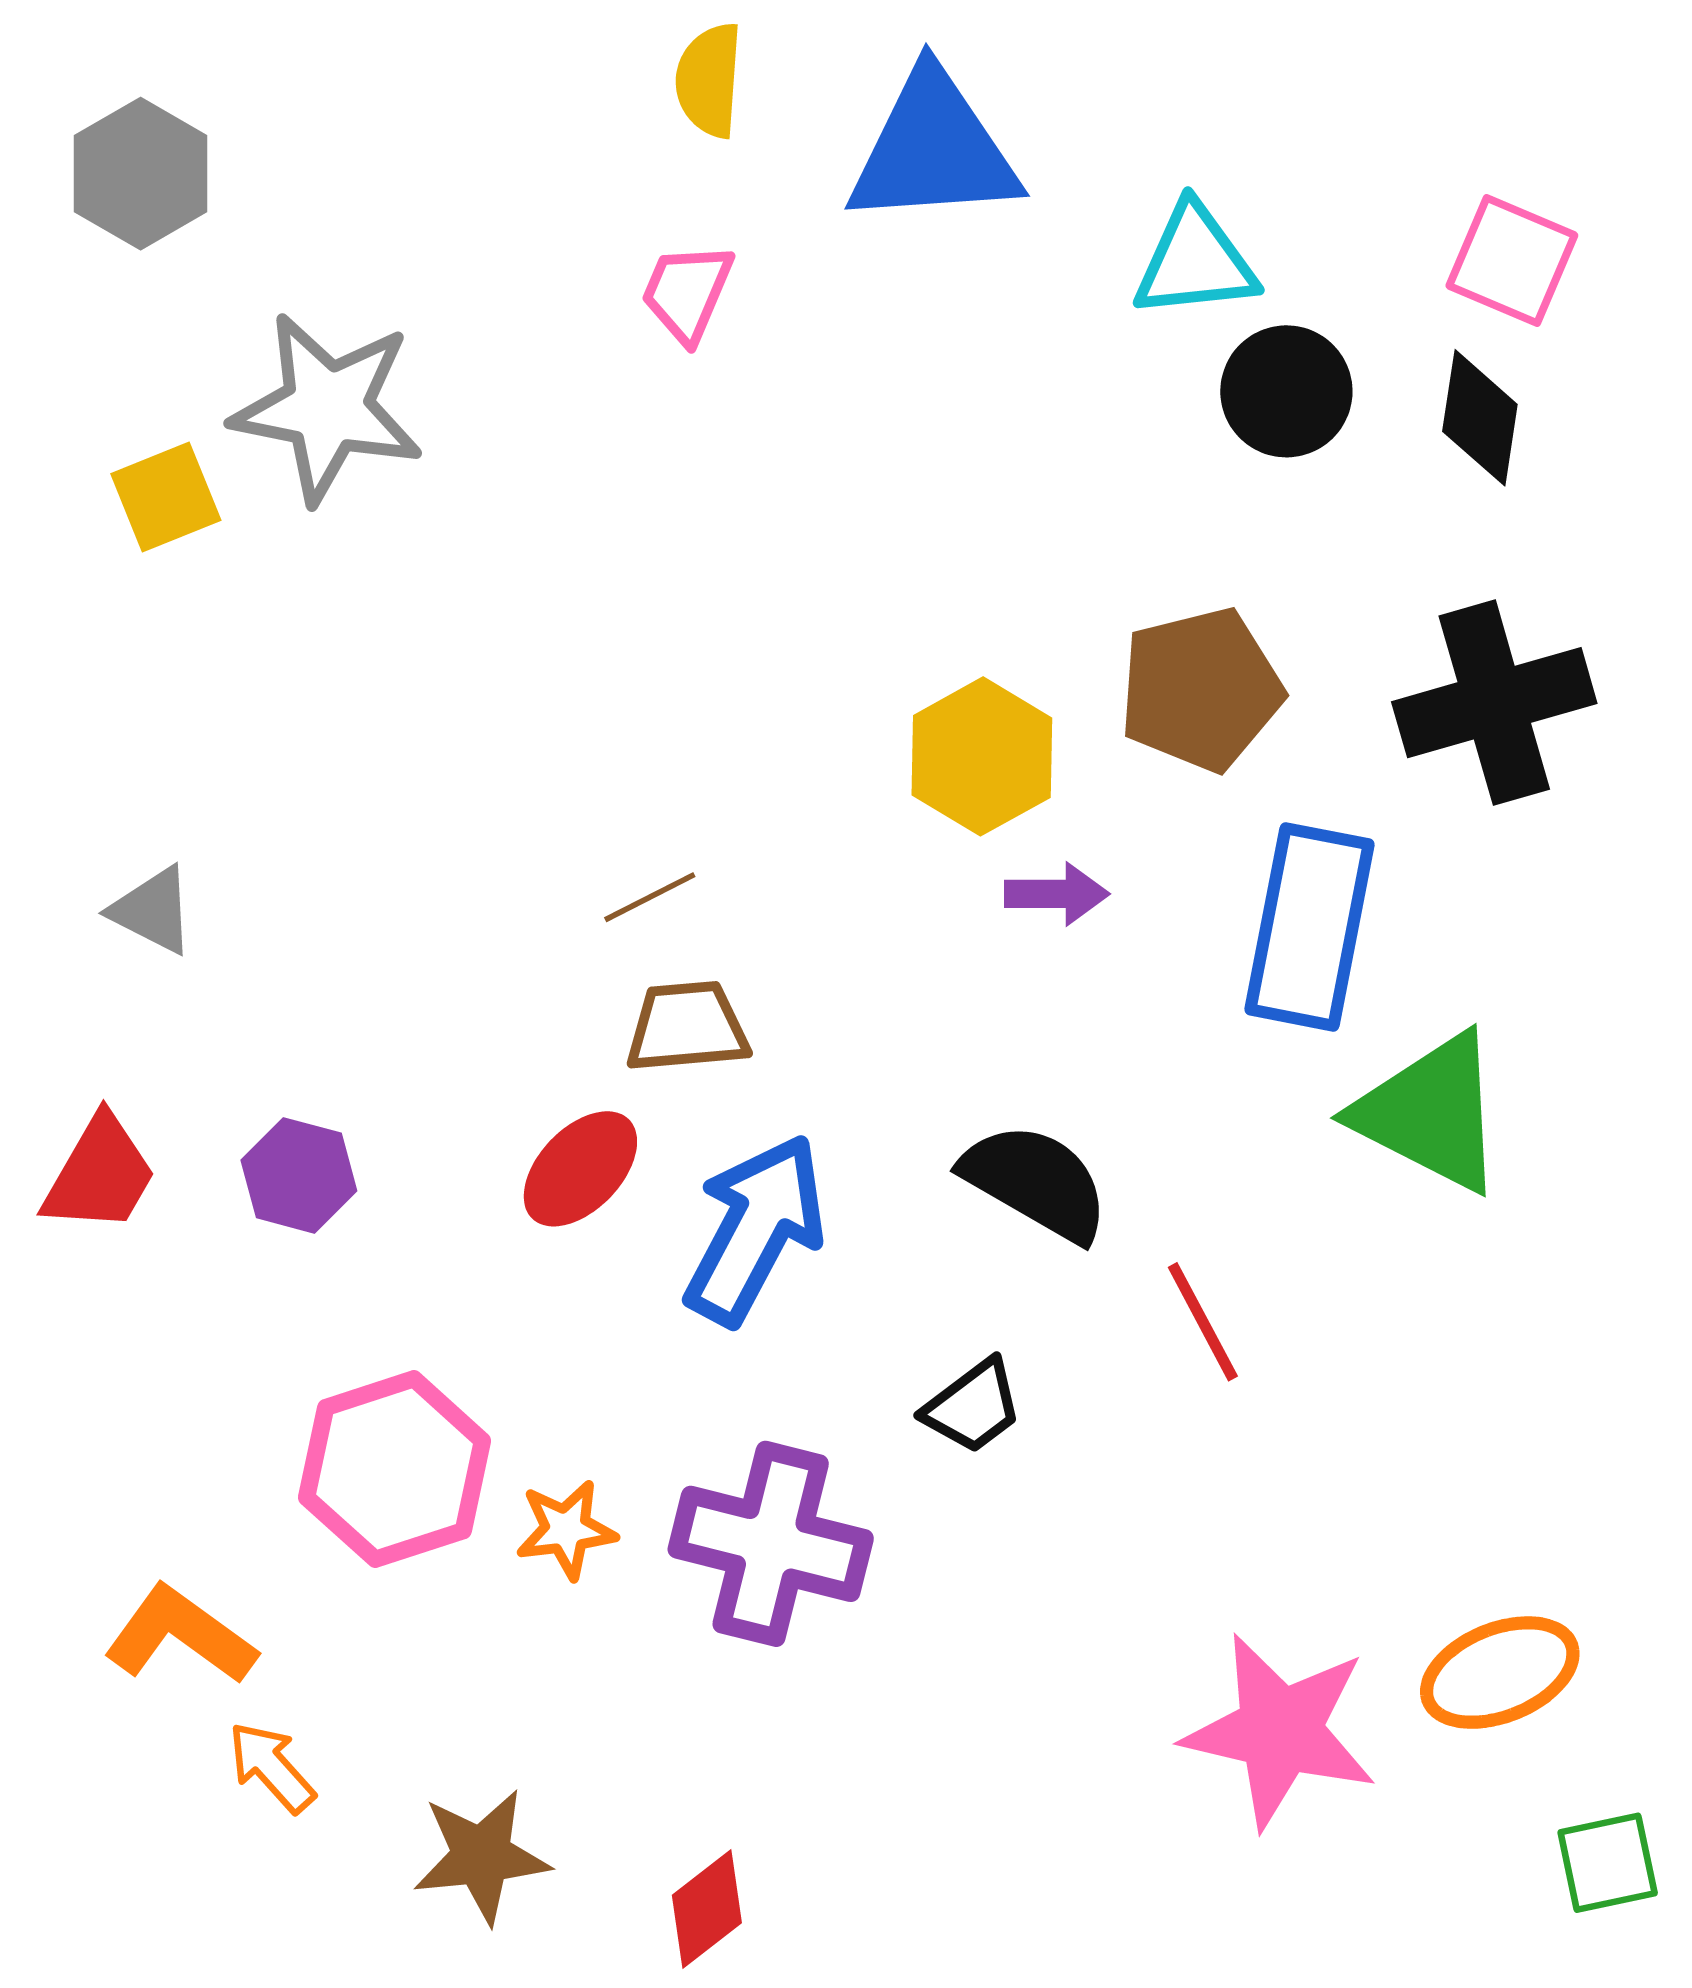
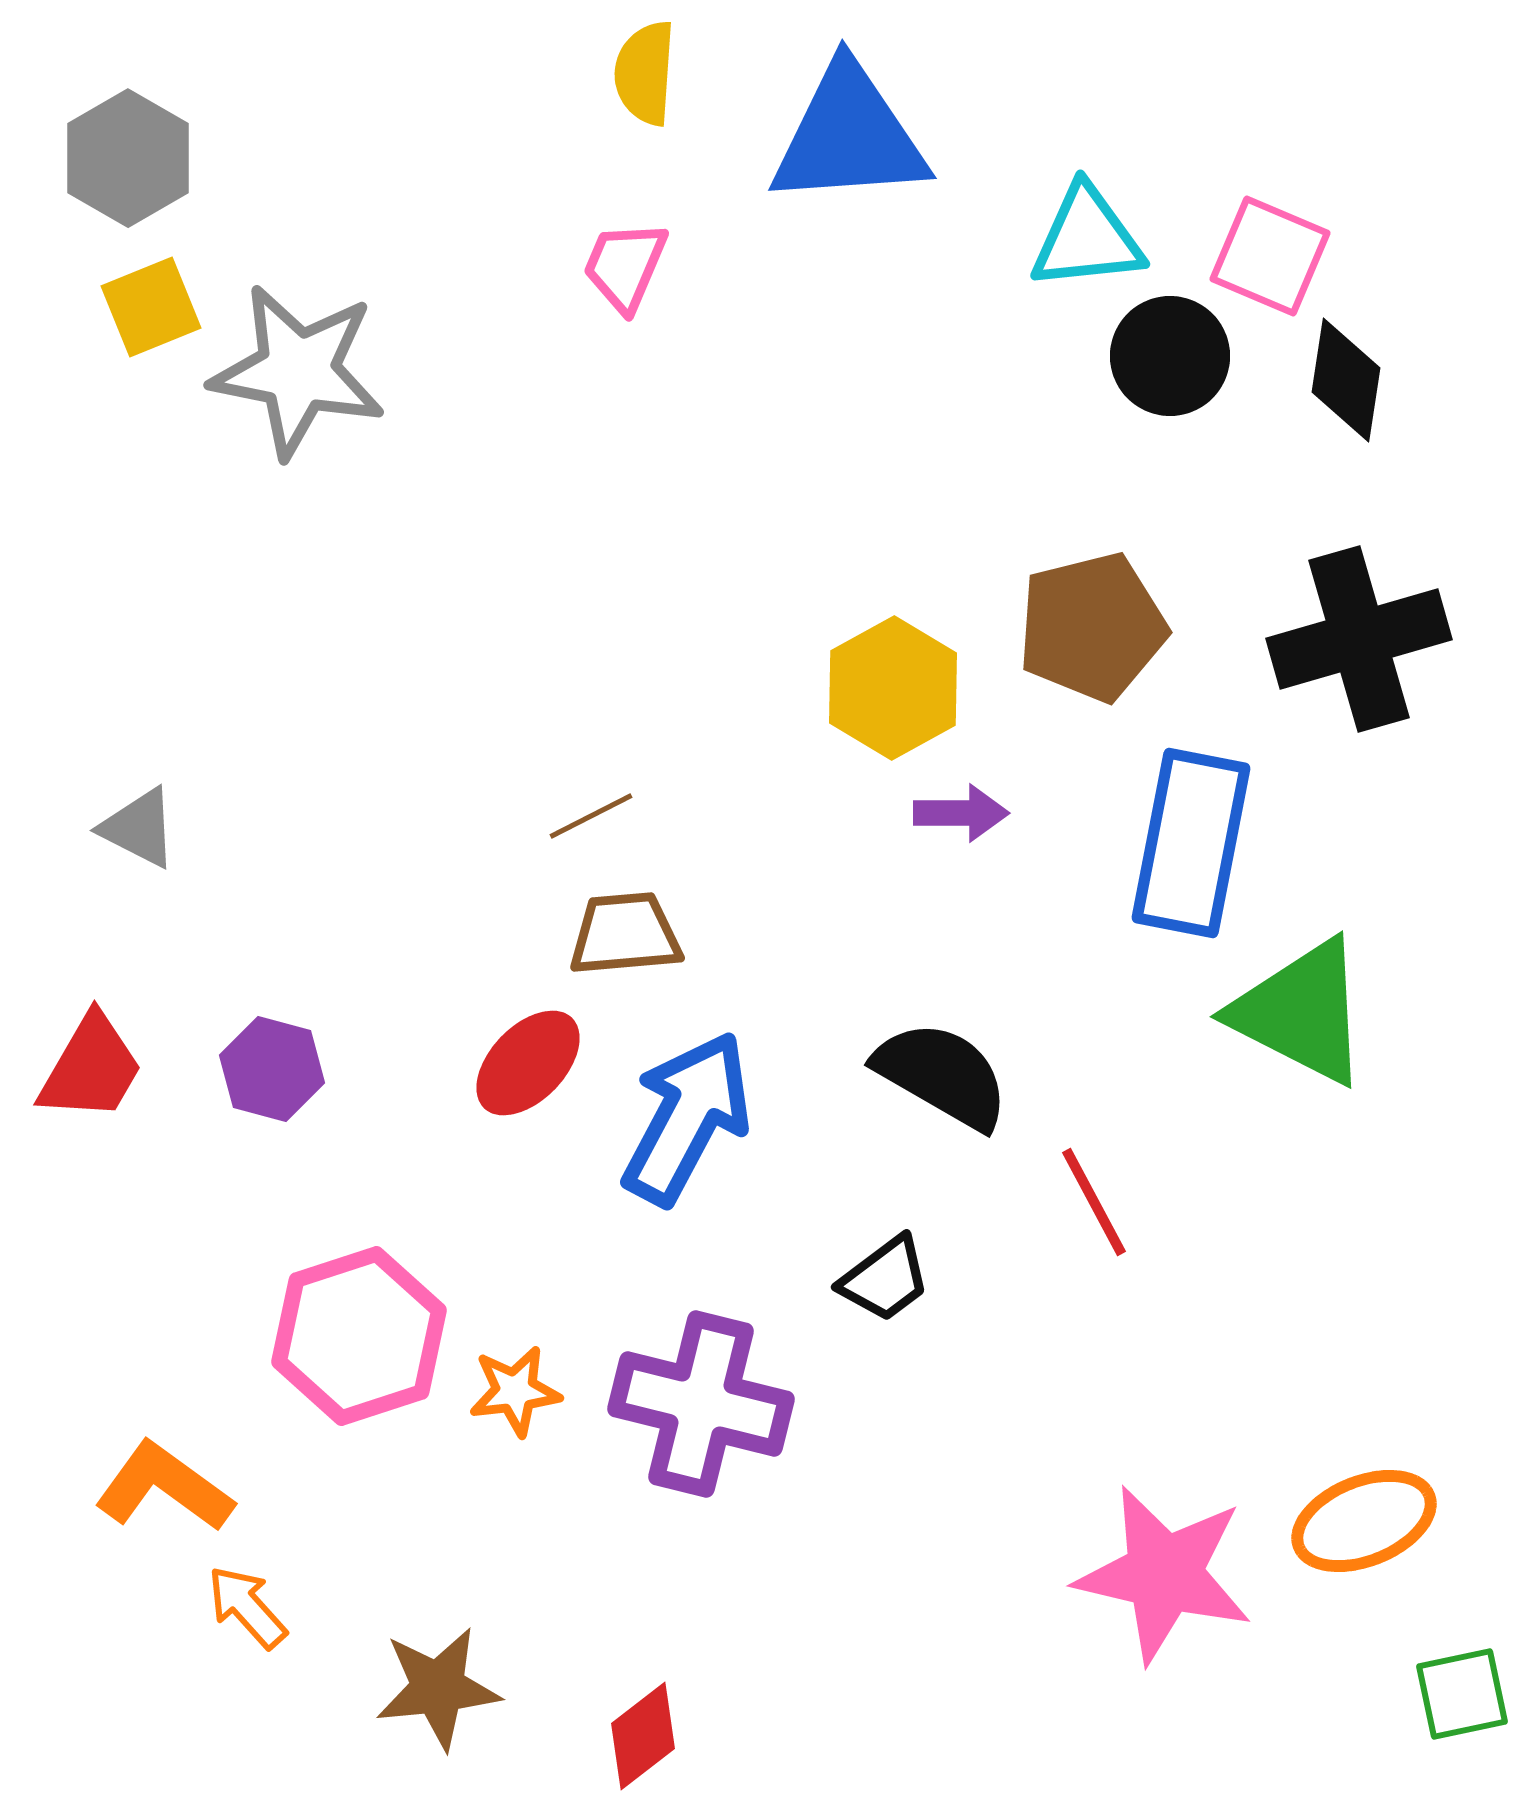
pink square: (1512, 261) -> (1270, 256), moved
yellow square: (166, 497) -> (151, 307), moved

